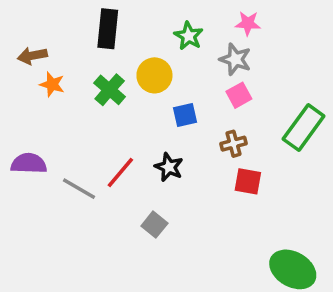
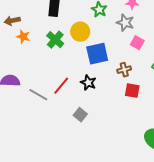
pink square: (239, 95) -> (137, 43), moved, turned -32
blue square: (185, 115) -> (97, 54), size x1.6

